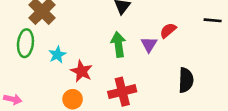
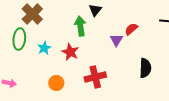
green arrow: (118, 44) -> (80, 26), moved
red star: (81, 71) -> (70, 52), moved

